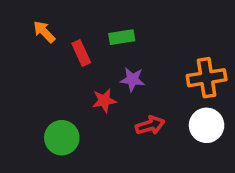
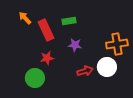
red rectangle: (81, 53) -> (46, 30), size x1.5
red star: (104, 101) -> (47, 58), moved
white circle: (207, 125) -> (107, 67), moved

